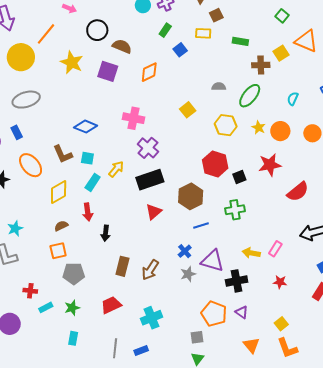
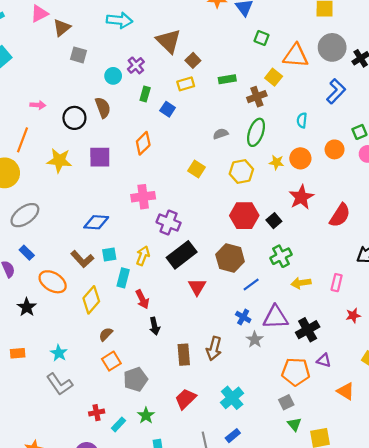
brown semicircle: (122, 46) -> (103, 108), moved, turned 66
red arrow: (88, 212) -> (142, 299), moved
yellow arrow: (251, 253) -> (301, 283), moved

